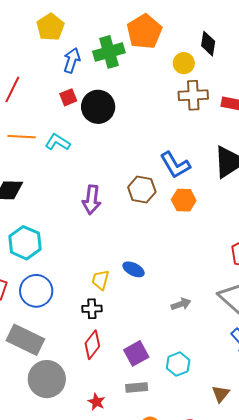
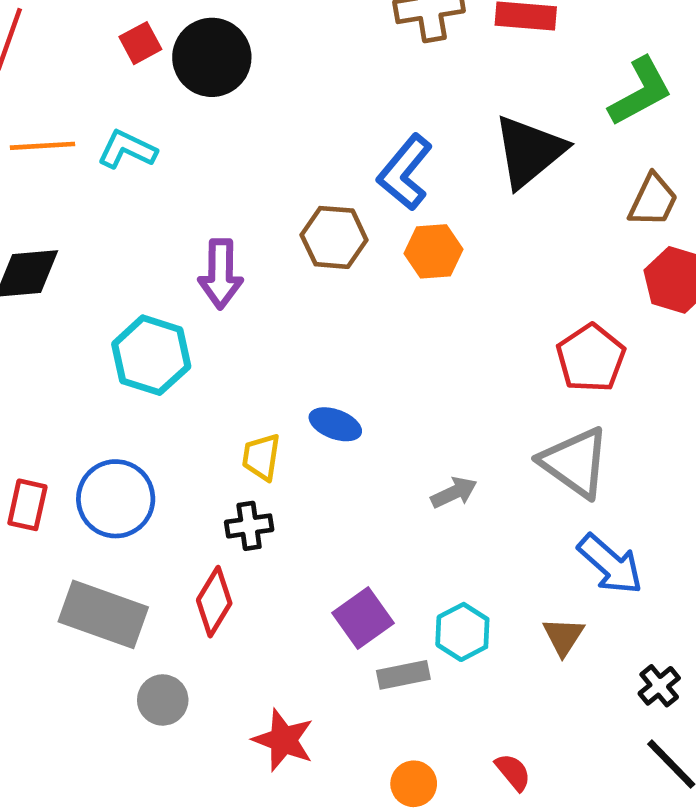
blue L-shape: (175, 165) -> (405, 172), turned 76
cyan hexagon: (25, 243) -> (151, 355), moved
red diamond: (92, 345) -> (214, 602), moved
gray circle: (47, 379) -> (163, 700), size x0.6
gray rectangle: (137, 387) -> (403, 675), moved
brown triangle: (221, 394) -> (563, 636), moved
red star: (96, 402) -> (283, 740), size x1.5

